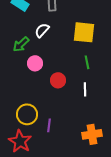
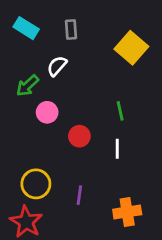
yellow square: (84, 32) -> (131, 48), moved, turned 35
purple line: (49, 125) -> (79, 195), moved

